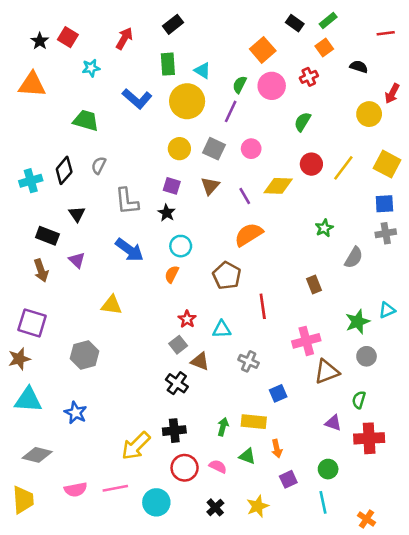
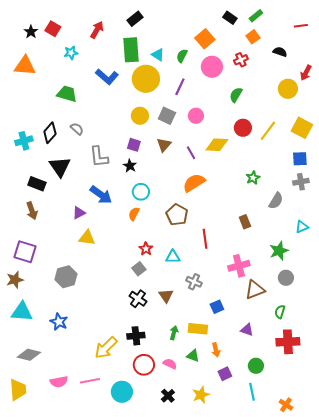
green rectangle: (168, 64) -> (131, 50), size x1.4
green semicircle: (240, 85) -> (182, 56), moved
gray semicircle: (99, 165) -> (77, 129), turned 104
black triangle: (77, 214) -> (60, 167), size x1.6
purple triangle: (77, 260) -> (79, 213), moved, turned 48
cyan triangle: (387, 310) -> (302, 227), moved
brown triangle: (200, 361) -> (166, 296), moved, turned 35
purple triangle: (333, 423) -> (247, 330), moved

